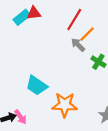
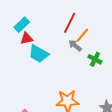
red triangle: (34, 13) -> (27, 38), moved
cyan trapezoid: (37, 85) -> (39, 54), moved

